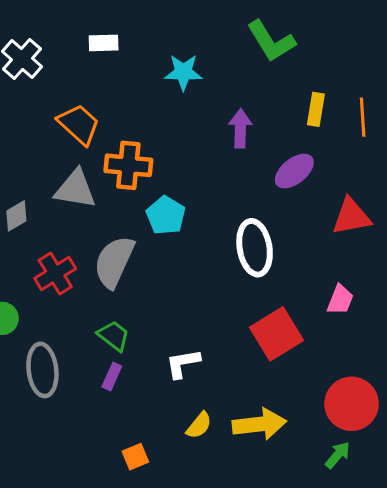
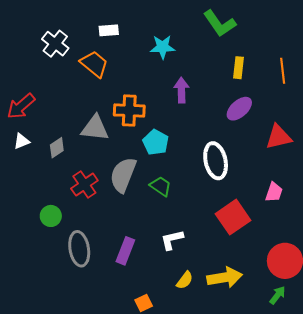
yellow rectangle: (316, 109) -> (238, 68), moved
orange trapezoid: (79, 124) -> (94, 64), moved
purple arrow: (240, 128) -> (181, 90), moved
green trapezoid: (114, 336) -> (161, 186), moved
purple rectangle: (112, 376) -> (125, 251), size x1.5

